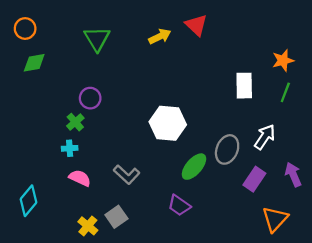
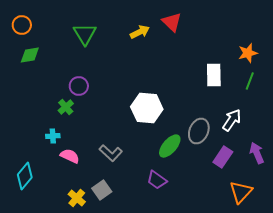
cyan cross: (70, 148) -> (53, 136), moved

